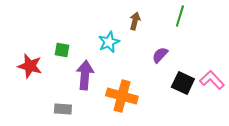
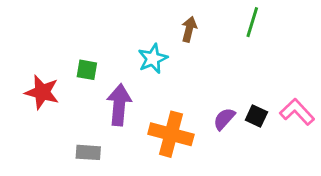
purple semicircle: (160, 55) -> (224, 119), moved
black square: (183, 83) -> (256, 116), size x0.7

